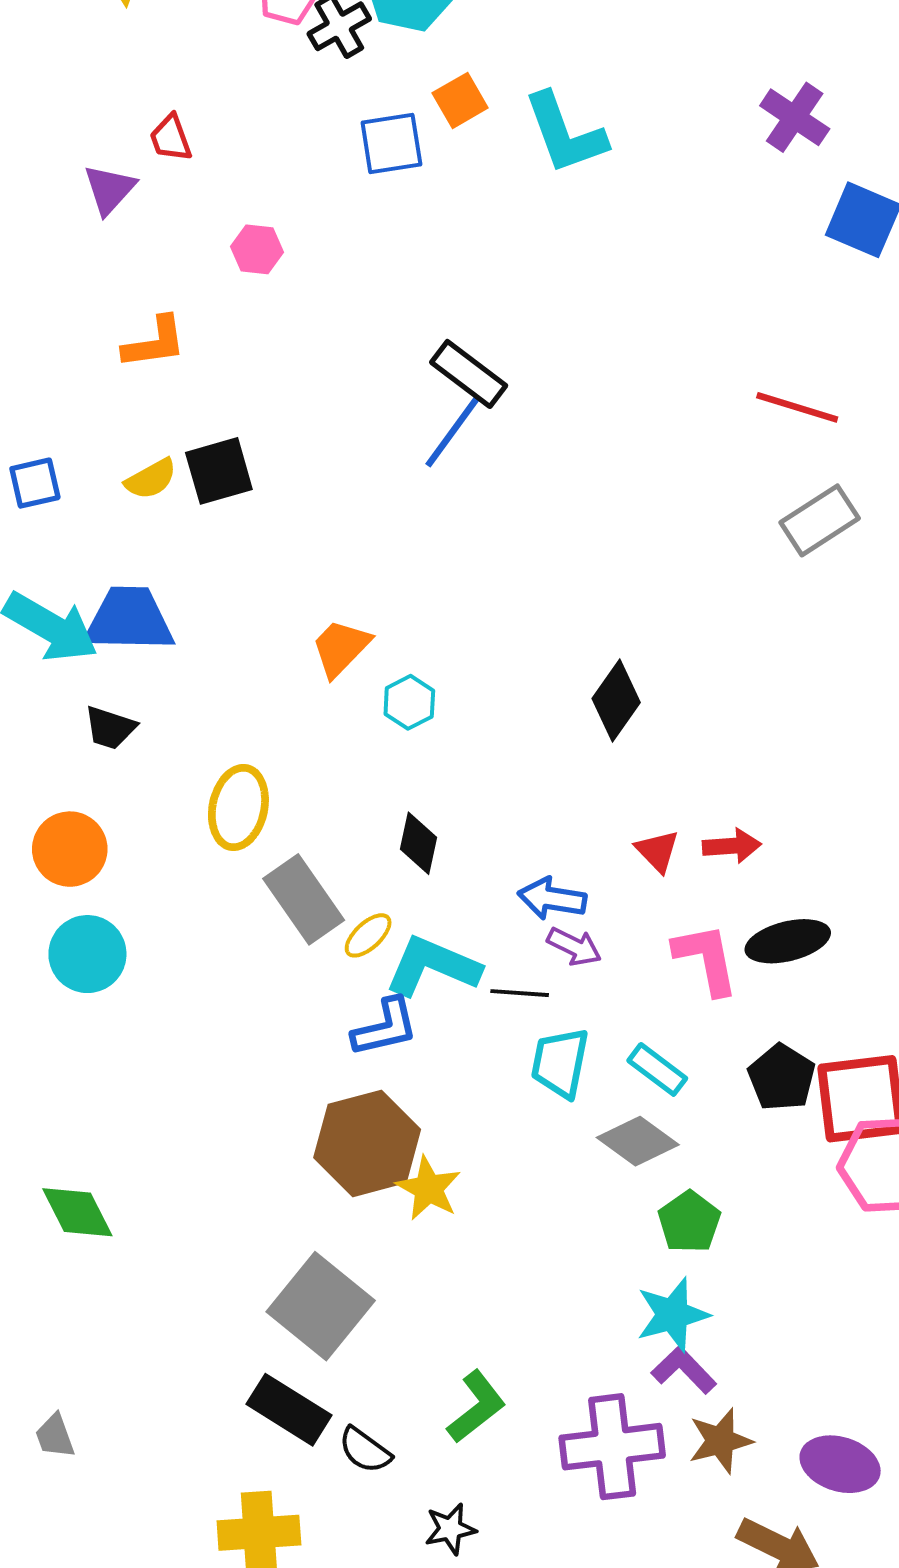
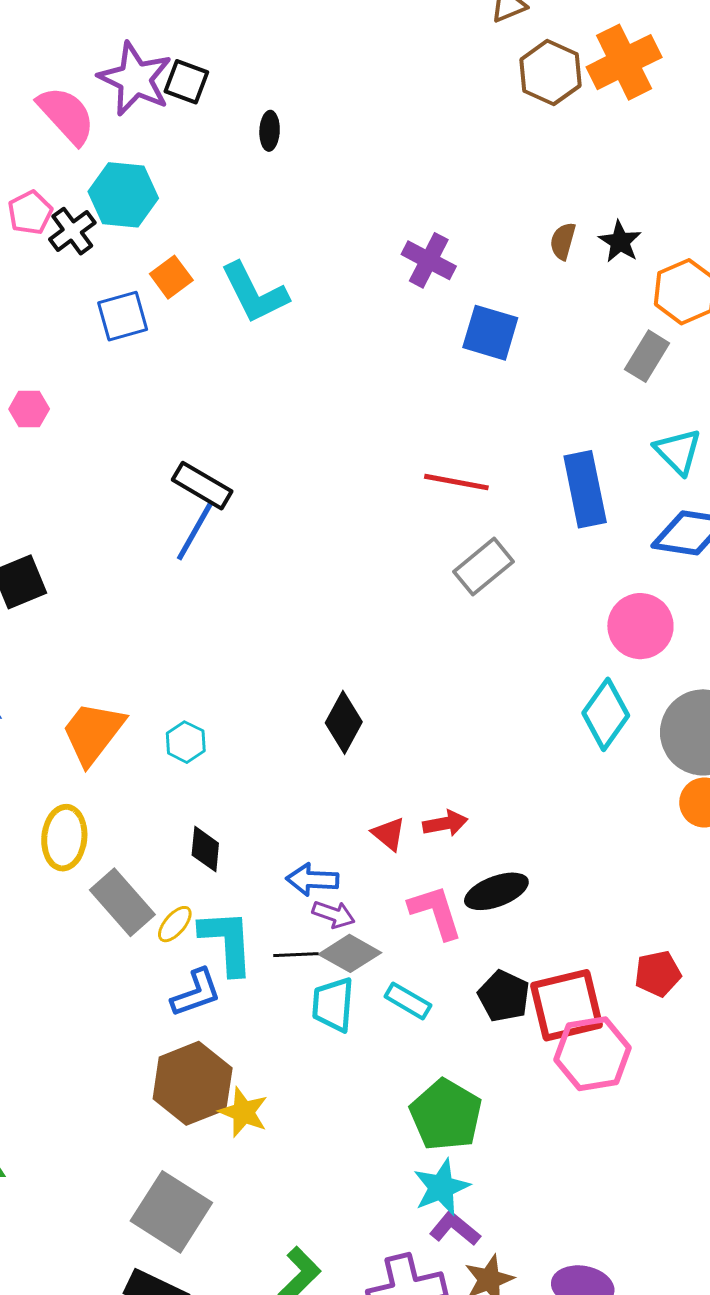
orange trapezoid: (341, 648) -> (93, 733), moved, size x1.4
cyan L-shape: (433, 966) -> (227, 942), turned 70
gray diamond: (638, 1141) -> (350, 953), moved
green pentagon: (689, 1222) -> (446, 1115), size x1.5

